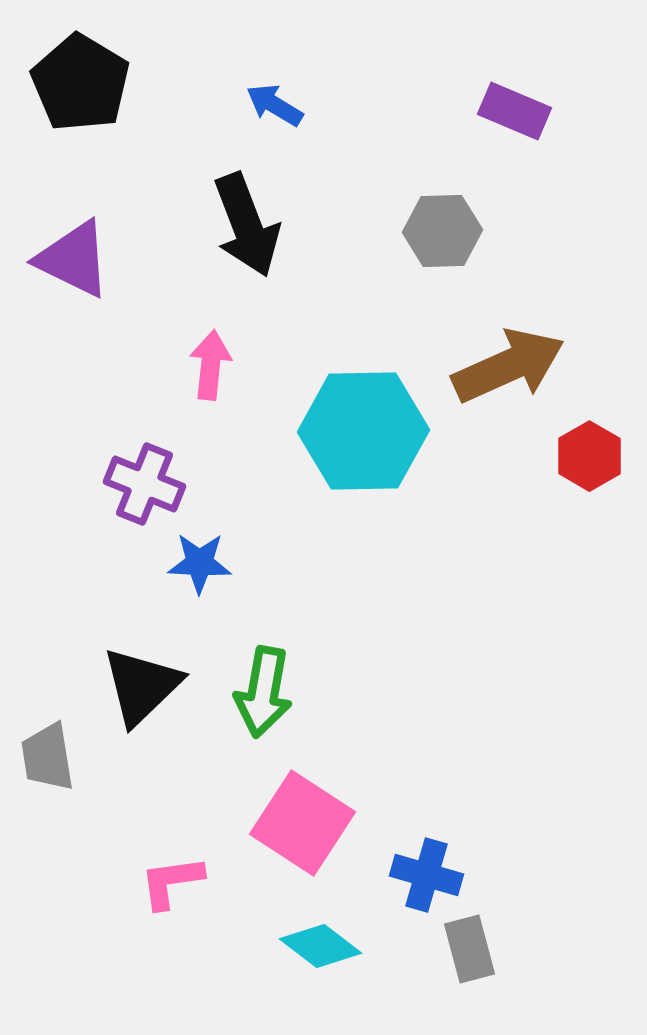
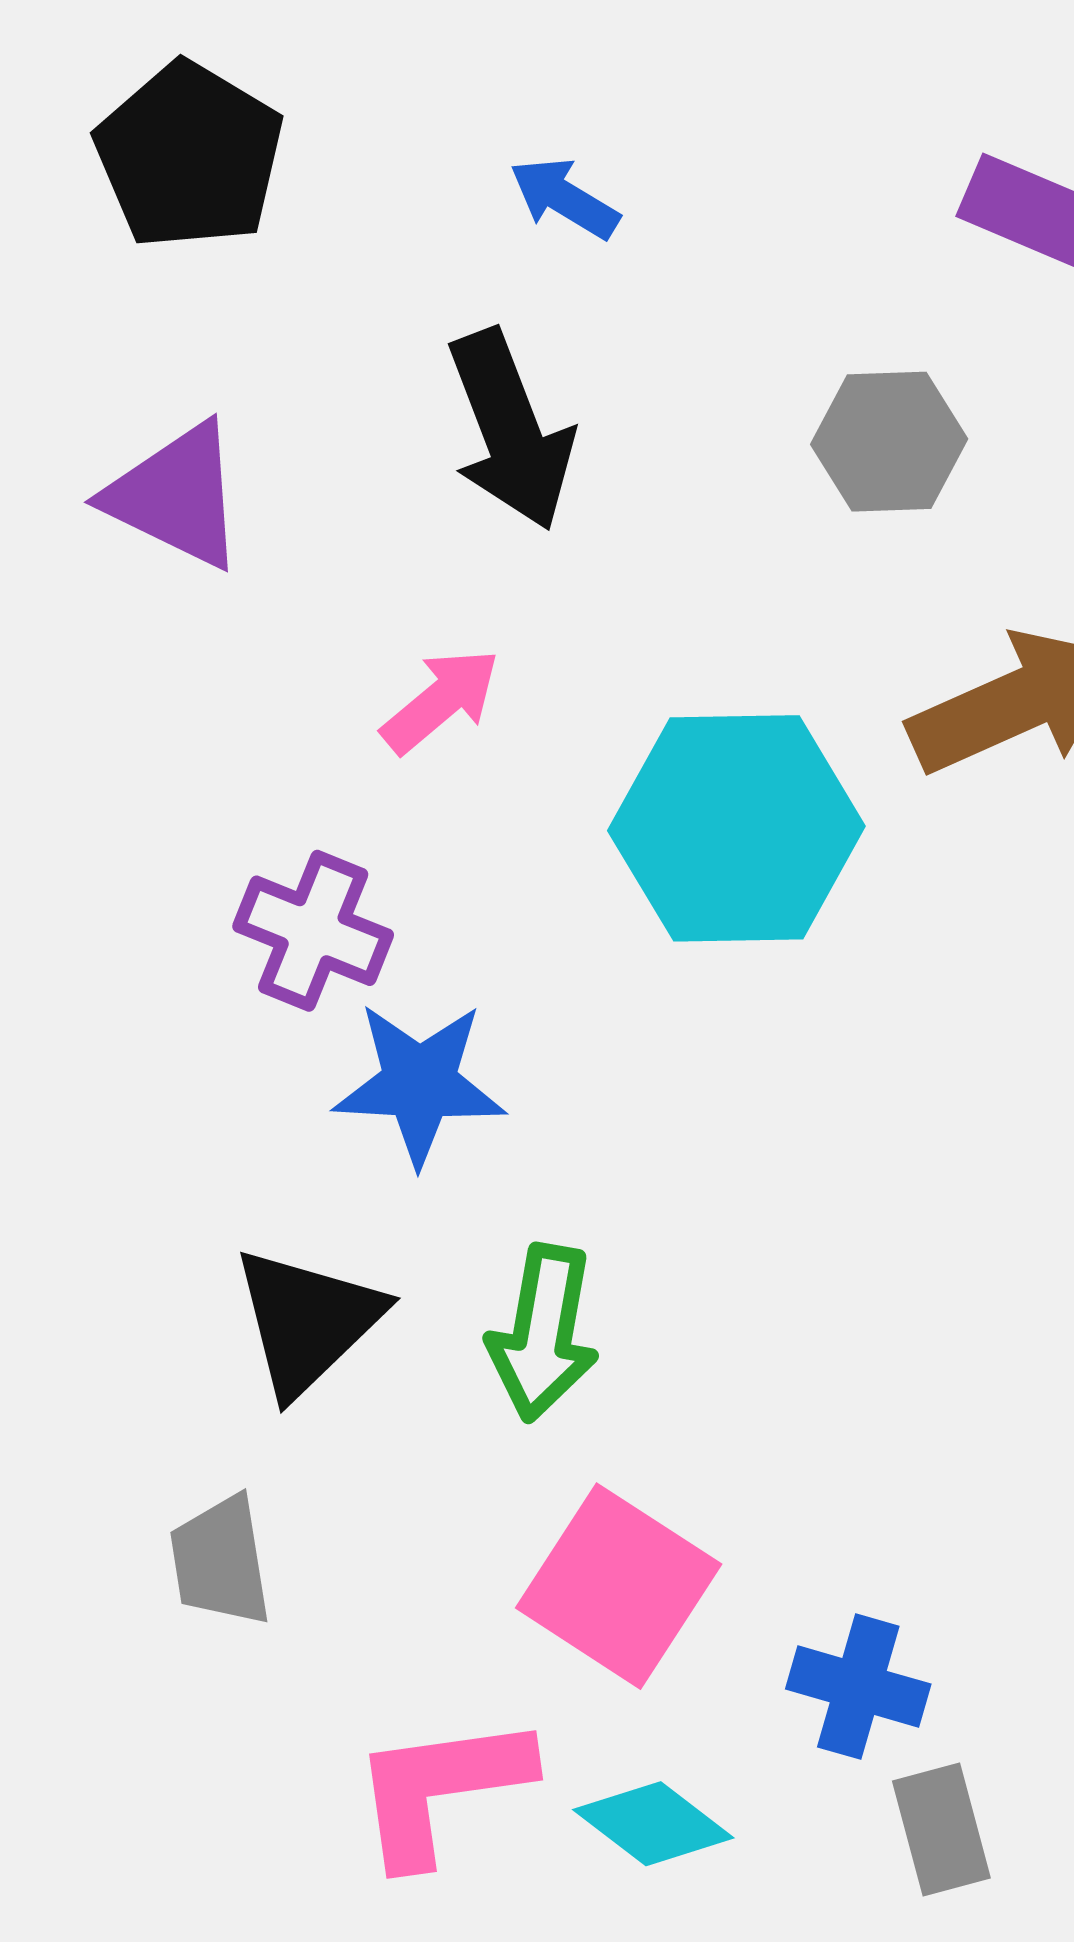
pink arrow: (210, 365) -> (441, 701), turned 44
blue star: (199, 563) -> (419, 1083), size x1.4
gray trapezoid: (47, 757) -> (220, 1561), moved
pink L-shape: (171, 882) -> (441, 1789), moved, size x1.5

